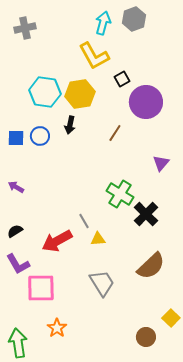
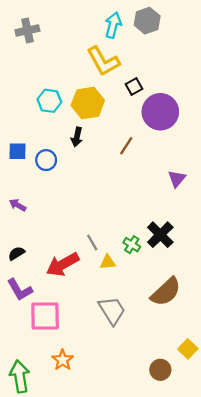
cyan hexagon: (45, 92) -> (49, 101), size x0.7
blue circle: (40, 136) -> (46, 160), moved
green cross: (120, 194) -> (132, 245), moved, size x0.6

